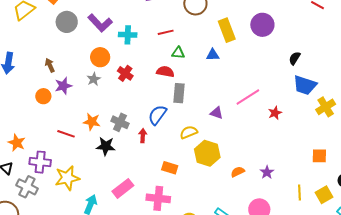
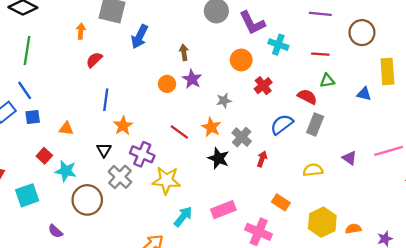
green triangle: (178, 53) -> (327, 81), turned -32
gray star: (94, 79) -> (224, 101), moved
purple star: (63, 86) -> (192, 79), turned 30
blue semicircle: (157, 115) -> (282, 124), moved
yellow hexagon: (207, 153) -> (322, 222), moved

